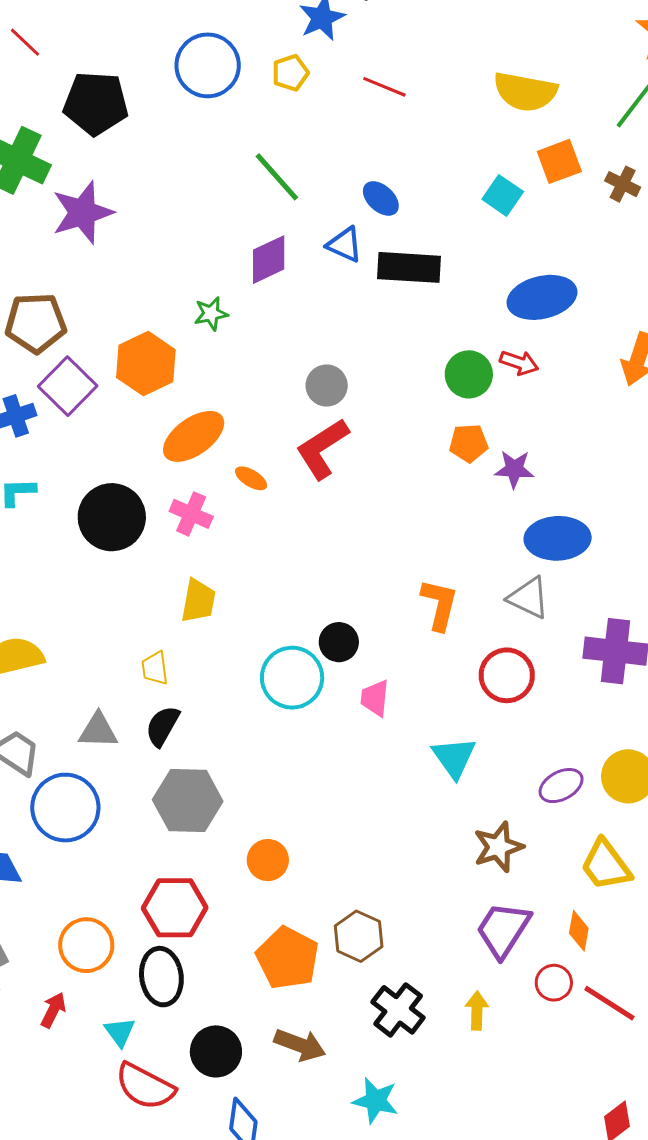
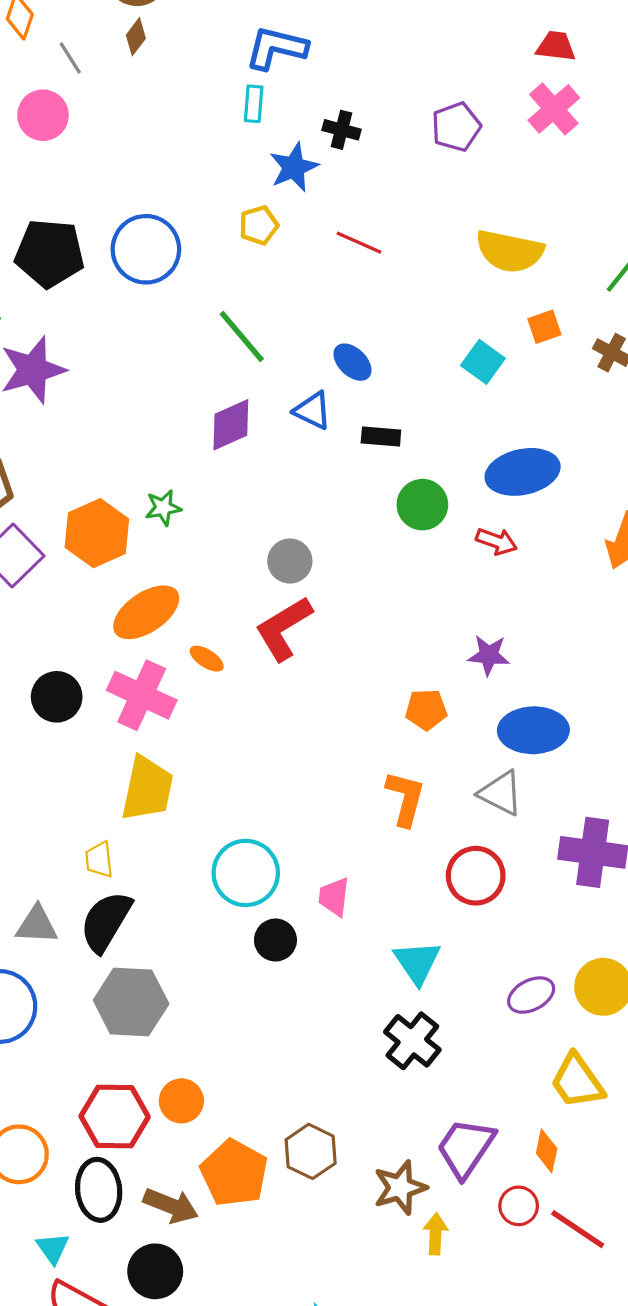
blue circle: (208, 65) -> (146, 249), moved
orange square: (559, 161) -> (544, 327), size x0.7
black rectangle: (409, 267) -> (381, 437), size x0.6
green star: (211, 314) -> (163, 508), moved
green circle: (469, 374) -> (422, 505), moved
orange pentagon: (469, 443) -> (426, 710), moved
pink cross: (191, 514) -> (142, 695), size x1.5
black circle: (112, 517) -> (57, 697), size x0.7
yellow trapezoid: (198, 601) -> (147, 789), size x1.4
black circle: (339, 642) -> (275, 940), moved
black semicircle: (162, 726) -> (106, 922), size x1.4
brown star: (498, 847) -> (400, 1188), moved
orange circle: (268, 860) -> (181, 1101), moved
black cross: (398, 1010) -> (412, 1041), moved
brown arrow: (300, 1045) -> (171, 1206), moved

